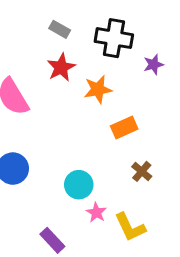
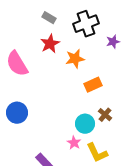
black cross: (114, 38) -> (86, 24), turned -30
cyan circle: (79, 185) -> (85, 124), moved

